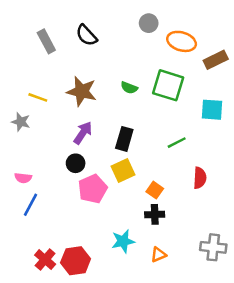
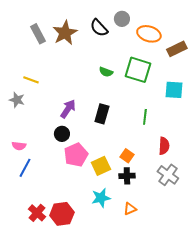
black semicircle: (87, 35) -> (99, 28), moved
brown star: (82, 91) -> (65, 33), moved, turned 30
green line: (177, 143) -> (145, 117), turned -56
yellow square: (123, 171) -> (101, 166), moved
gray cross: (213, 247) -> (168, 175), moved, turned 30

